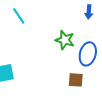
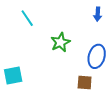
green star: (65, 40) -> (60, 42), moved, turned 30

